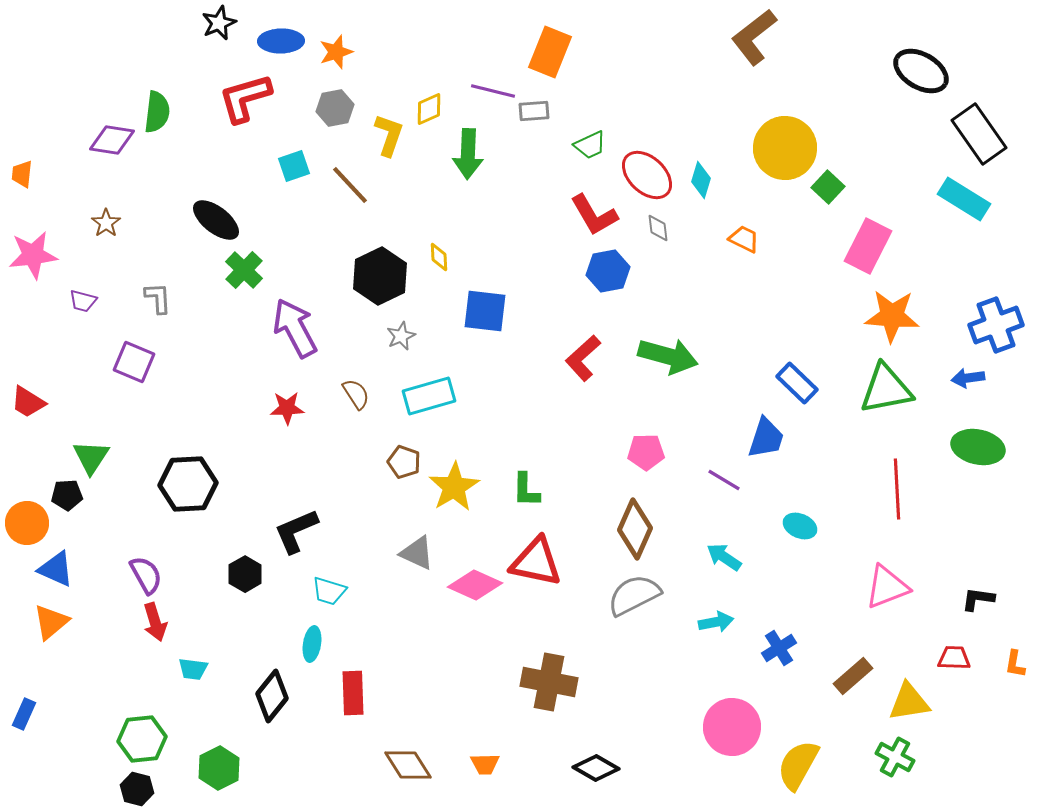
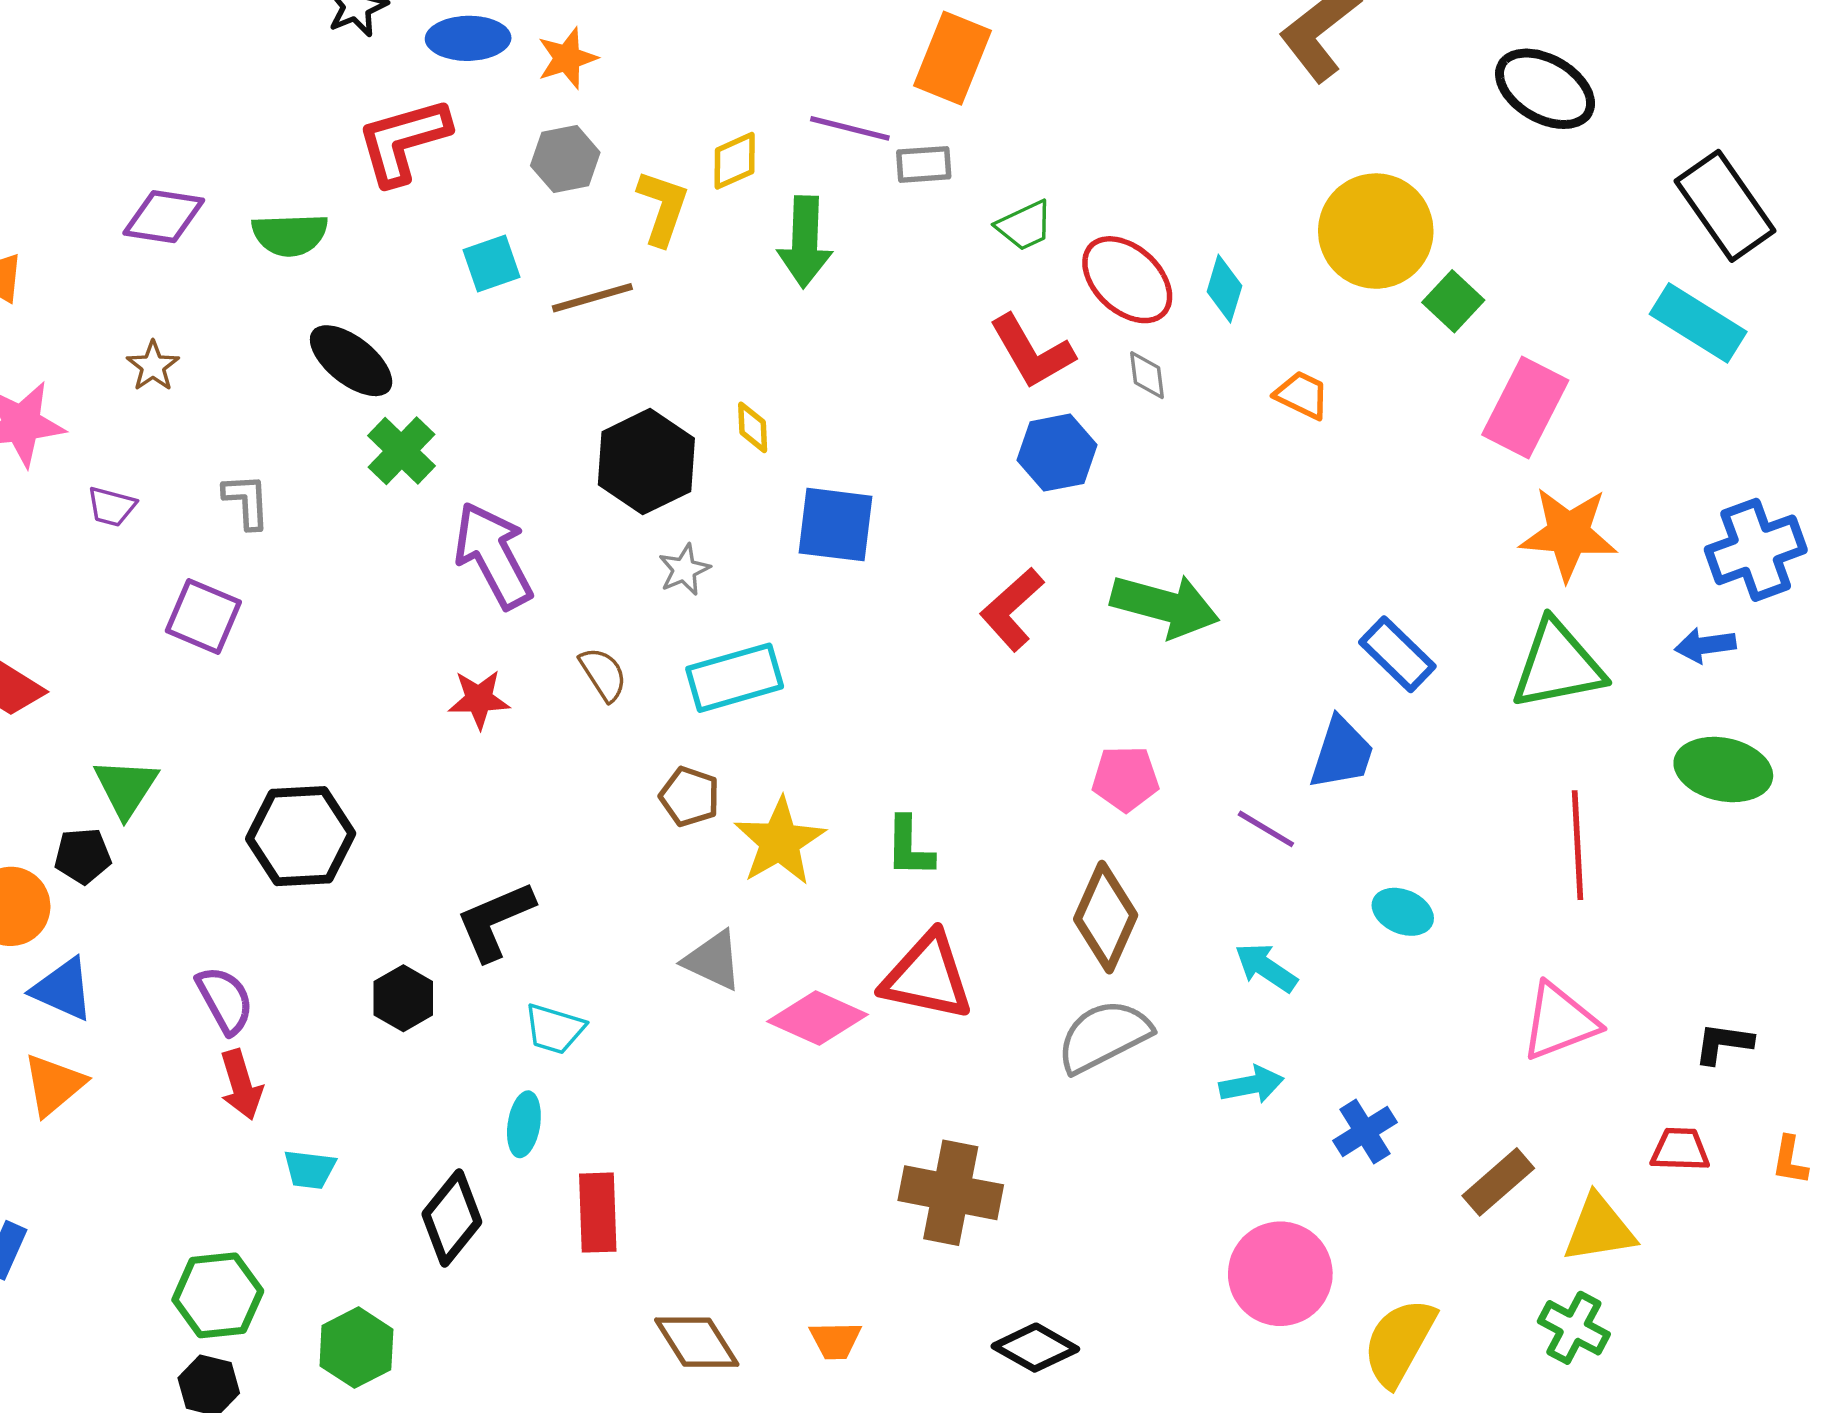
black ellipse: (921, 71) -> (1545, 89), moved
green semicircle: (157, 112) -> (290, 235), moved, turned 81
brown line: (350, 185) -> (592, 298), turned -63

